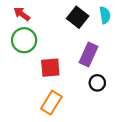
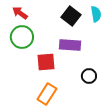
purple rectangle: (89, 54) -> (70, 45), moved, turned 70

